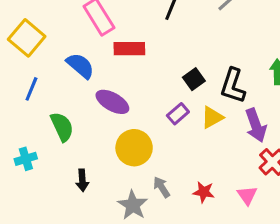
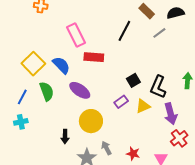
yellow square: (27, 38) -> (33, 64), moved
blue line: (31, 89) -> (22, 97), moved
green semicircle: (62, 127) -> (47, 91), moved
black arrow: (82, 180) -> (65, 137), moved

